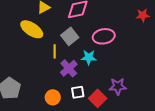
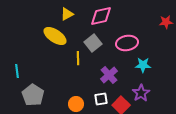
cyan star: (89, 57) -> (143, 65), moved
purple cross: (69, 68) -> (109, 75), moved
purple star: (118, 86) -> (141, 93), turned -30

